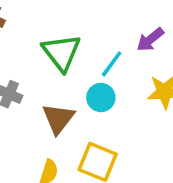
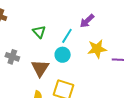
green triangle: (61, 52) -> (39, 32), size x0.6

